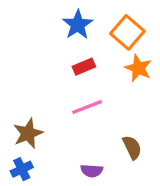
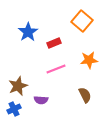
blue star: (78, 25) -> (28, 32), moved
orange star: (138, 68) -> (89, 60), moved, turned -30
purple semicircle: (92, 171) -> (41, 100), moved

